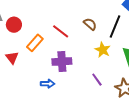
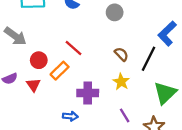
red circle: (14, 25) -> (39, 60), moved
red line: (61, 31) -> (73, 48), moved
yellow star: (103, 50) -> (121, 82), moved

